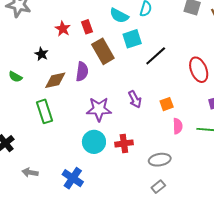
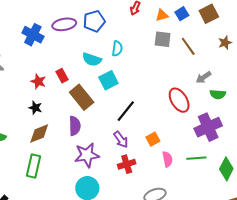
black star: (41, 54) -> (35, 108), moved
black line: (156, 56) -> (126, 111), moved
purple semicircle: (82, 72) -> (75, 126), moved
green rectangle: (44, 111) -> (34, 166), turned 40
red cross: (124, 143) -> (127, 164), moved

